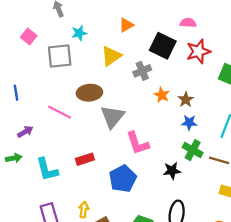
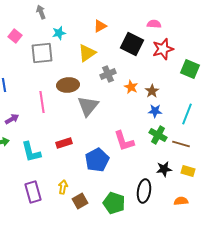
gray cross: (142, 71) -> (108, 74), moved
pink line: (60, 112) -> (42, 102), turned 55
pink L-shape: (138, 143) -> (124, 141), moved
black star: (172, 171) -> (164, 169), moved

